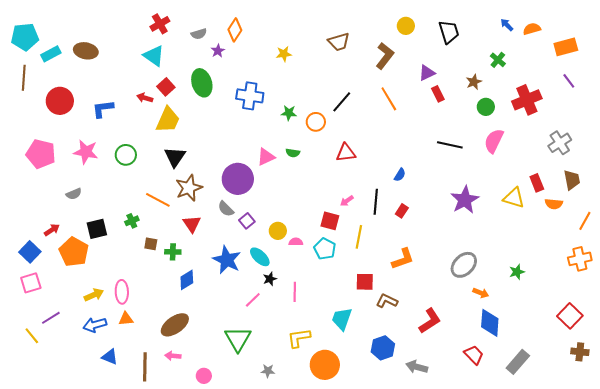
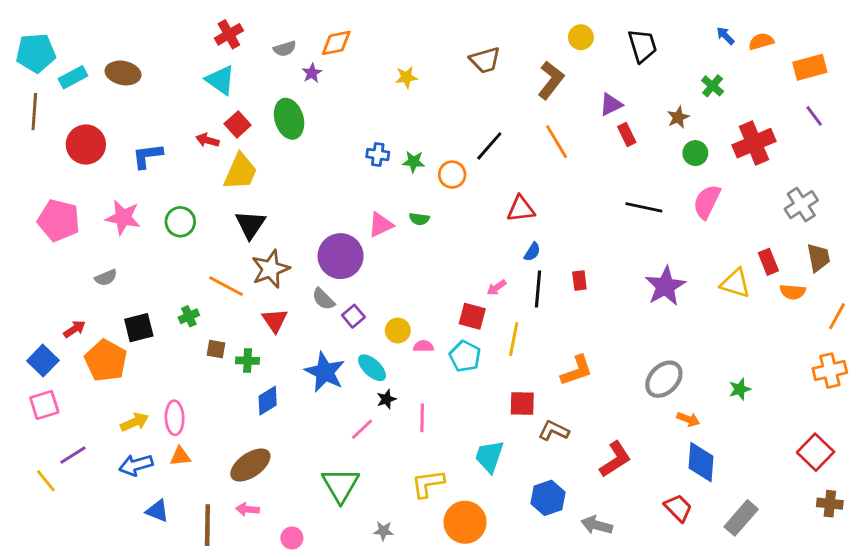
orange diamond: (235, 30) -> (336, 43), turned 45
blue cross: (250, 96) -> (378, 155), moved, size x0.6
red triangle: (346, 153) -> (521, 209), moved
blue semicircle: (400, 175) -> (532, 252), moved
red rectangle: (402, 211) -> (579, 280), moved, turned -40

